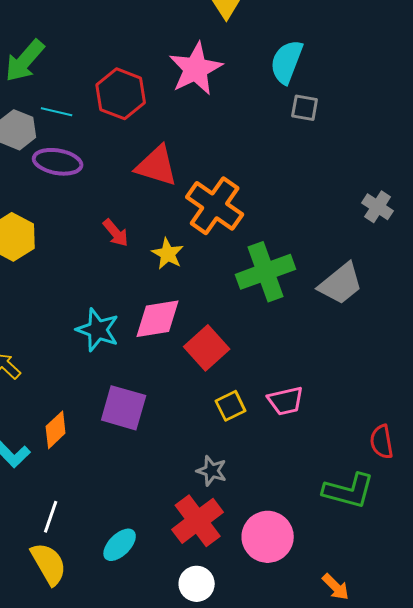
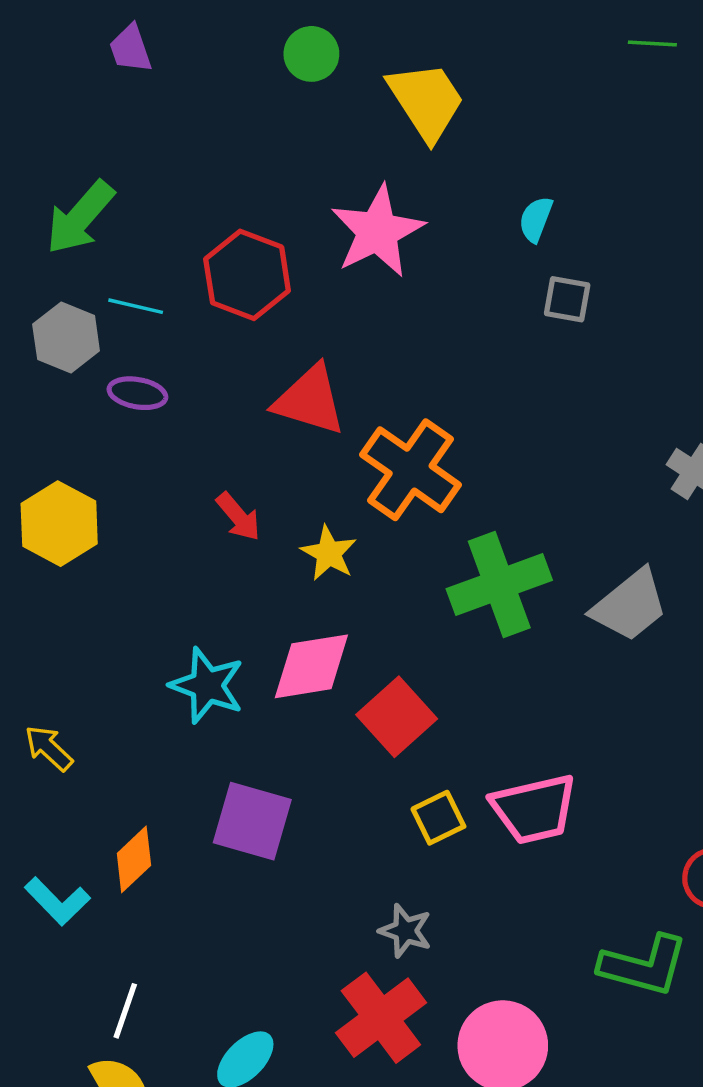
cyan semicircle: (287, 62) -> (536, 219), size x0.6
purple ellipse: (58, 162) -> (137, 393), size x0.7
pink trapezoid: (286, 401) -> (534, 809), size x1.4

